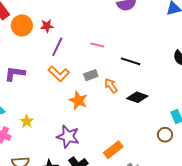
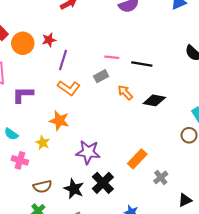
pink line: (97, 45) -> (112, 57), moved
gray rectangle: (91, 75) -> (101, 76), moved
orange star: (78, 100) -> (59, 121), moved

